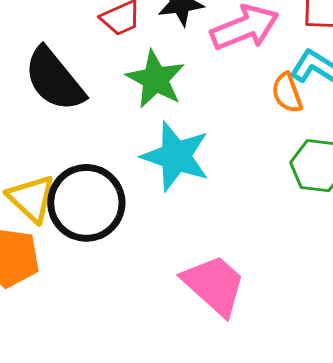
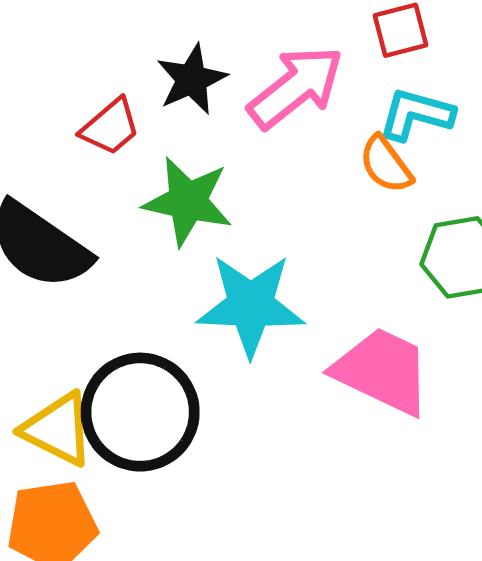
pink trapezoid: (214, 285) -> (382, 371), moved

